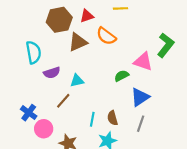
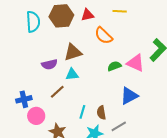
brown triangle: (78, 42) -> (73, 52), moved
cyan semicircle: (33, 52) -> (33, 22), moved
green semicircle: (122, 76) -> (114, 66), moved
blue cross: (29, 113) -> (24, 99), turned 35
gray line: (141, 124) -> (119, 126), moved, turned 35

